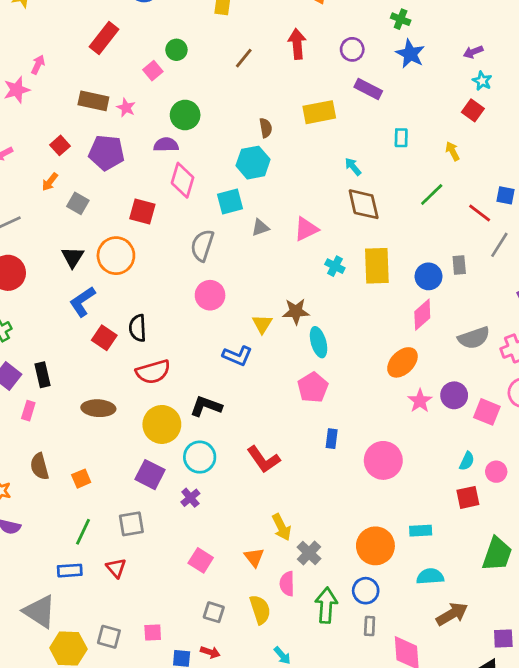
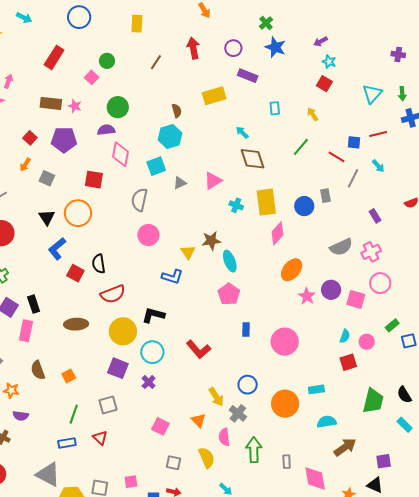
green cross: (401, 19) -> (266, 23), turned 32
pink diamond: (422, 315) -> (278, 233), moved
pink rectangle: (28, 411) -> (26, 331), size x1.5
blue circle: (366, 591) -> (248, 385), moved

